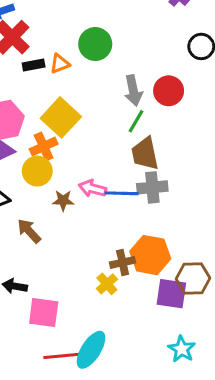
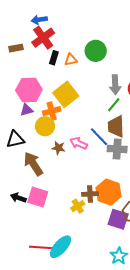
black rectangle: (34, 65) -> (54, 58), turned -72
blue line: (122, 193) -> (99, 137), moved, turned 35
brown arrow: (29, 231) -> (33, 164), size x1.4
pink square: (44, 313) -> (38, 197), moved

